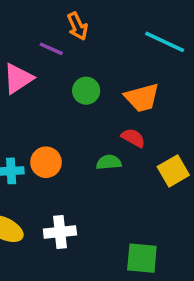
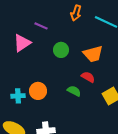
orange arrow: (77, 26) -> (76, 13), moved, turned 42
green semicircle: (109, 162) -> (74, 91), turned 32

